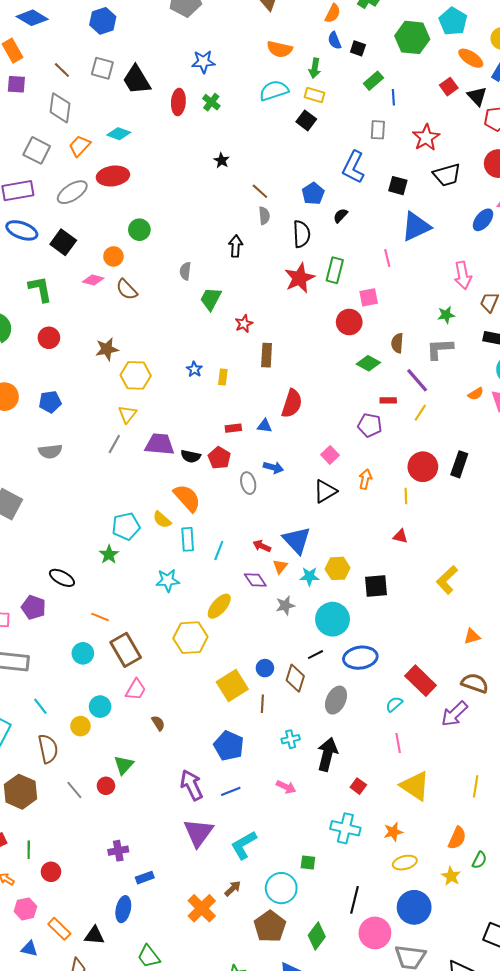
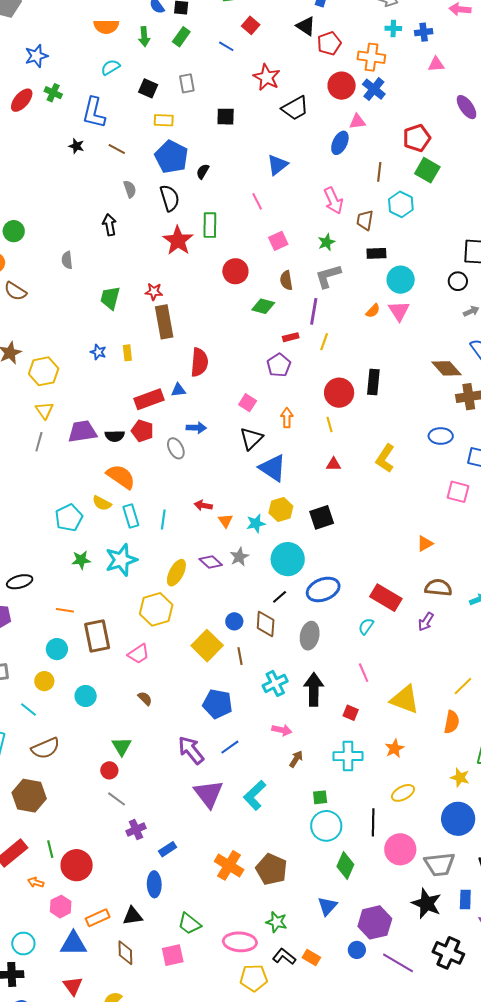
green rectangle: (373, 81) -> (181, 37), moved
red square: (449, 87) -> (251, 25), moved
cyan semicircle: (274, 91) -> (110, 67), size x0.7
yellow rectangle: (314, 95) -> (164, 120), moved
blue line: (393, 97) -> (226, 46), turned -42
red ellipse: (178, 102) -> (22, 100), turned 50
gray rectangle: (378, 130) -> (187, 83), moved
blue L-shape: (353, 167) -> (94, 113), moved
black square: (398, 186) -> (226, 117), moved
brown line: (260, 191) -> (117, 149), moved
blue pentagon: (313, 194) -> (171, 157), size x1.5
blue triangle: (416, 227) -> (277, 165), size x0.7
pink square: (369, 297) -> (278, 241), moved
green trapezoid: (211, 299) -> (110, 298), moved
red star: (244, 324) -> (154, 292), moved, turned -30
brown rectangle: (267, 355) -> (164, 322), size x1.4
purple line: (417, 380) -> (314, 311), turned 64
purple pentagon: (370, 425) -> (279, 365), turned -30
red rectangle: (233, 428) -> (149, 399), size x1.8
blue triangle: (297, 540) -> (273, 468), moved
green star: (109, 555) -> (81, 560), moved, turned -30
black ellipse: (62, 578) -> (20, 582), turned -30
cyan star: (168, 580) -> (121, 560), size x1.4
purple diamond: (255, 580) -> (211, 562), moved
yellow L-shape: (447, 580) -> (385, 458), moved
brown rectangle: (126, 650) -> (97, 636), turned 32
pink trapezoid: (136, 690) -> (139, 654), moved, turned 40
purple arrow: (454, 714) -> (426, 622), size x0.7
yellow circle: (80, 726) -> (44, 681), moved
cyan cross: (291, 739) -> (275, 683), size x1.4
pink line: (398, 743) -> (364, 673), moved
brown semicircle: (48, 749) -> (45, 748), turned 92
yellow line: (476, 786) -> (463, 686), turned 50
gray line: (74, 790) -> (117, 799), moved
orange semicircle: (457, 838) -> (452, 722), moved
yellow ellipse: (405, 863) -> (403, 793), moved
red circle: (51, 872) -> (77, 865), size x1.6
cyan circle: (281, 888) -> (326, 826), moved
brown arrow: (233, 889) -> (296, 759), moved
blue circle: (414, 907) -> (458, 819), moved
brown pentagon: (270, 926) -> (271, 869), moved
orange rectangle: (59, 929) -> (98, 918), turned -55
blue triangle: (29, 949) -> (74, 944), size x1.6

